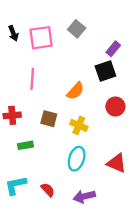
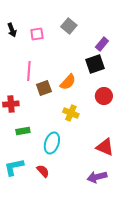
pink square: (41, 38) -> (37, 34), size x0.6
brown square: (49, 119) -> (44, 88), moved, turned -35
cyan ellipse: (77, 159) -> (52, 143), moved
purple arrow: (84, 196) -> (97, 177), moved

